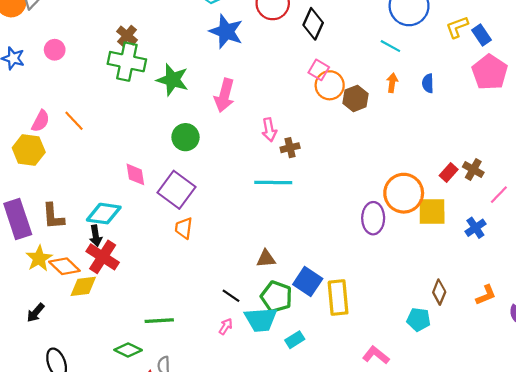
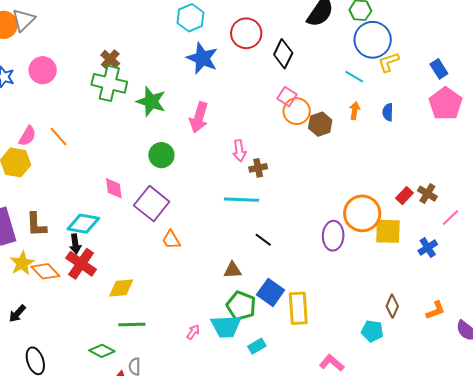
yellow L-shape: (457, 27) -> (389, 62), moved
pink circle: (55, 50) -> (43, 70), size x1.4
orange trapezoid: (184, 228) -> (171, 240), moved, turned -40
yellow diamond: (83, 286) -> (121, 288), moved
black line: (231, 296) -> (263, 240), moved

